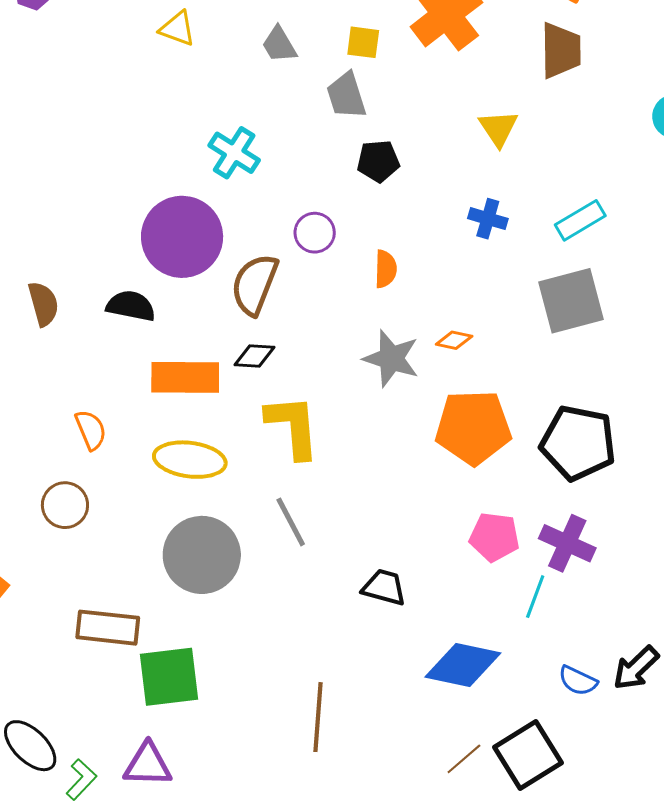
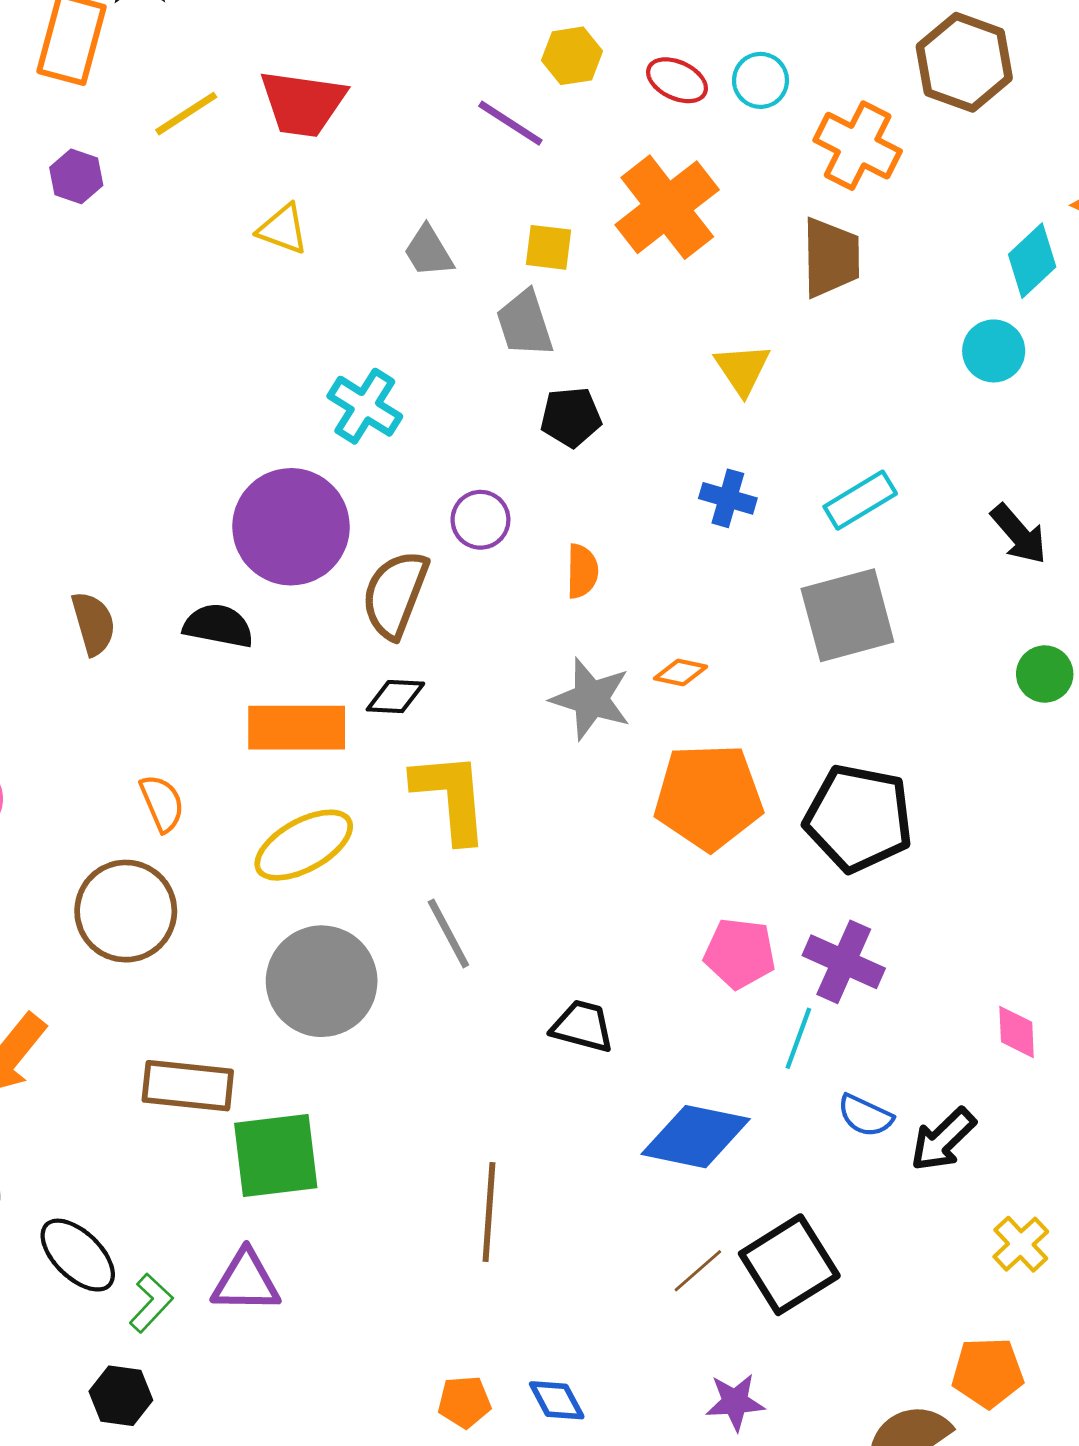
yellow ellipse: (190, 460) -> (304, 845), turned -36
brown circle: (65, 505) -> (126, 911), size x1.5
blue semicircle: (578, 681) -> (865, 1116), moved

